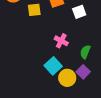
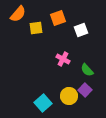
green semicircle: (85, 52) -> (87, 70), turned -64
cyan square: (53, 66) -> (43, 103), moved

